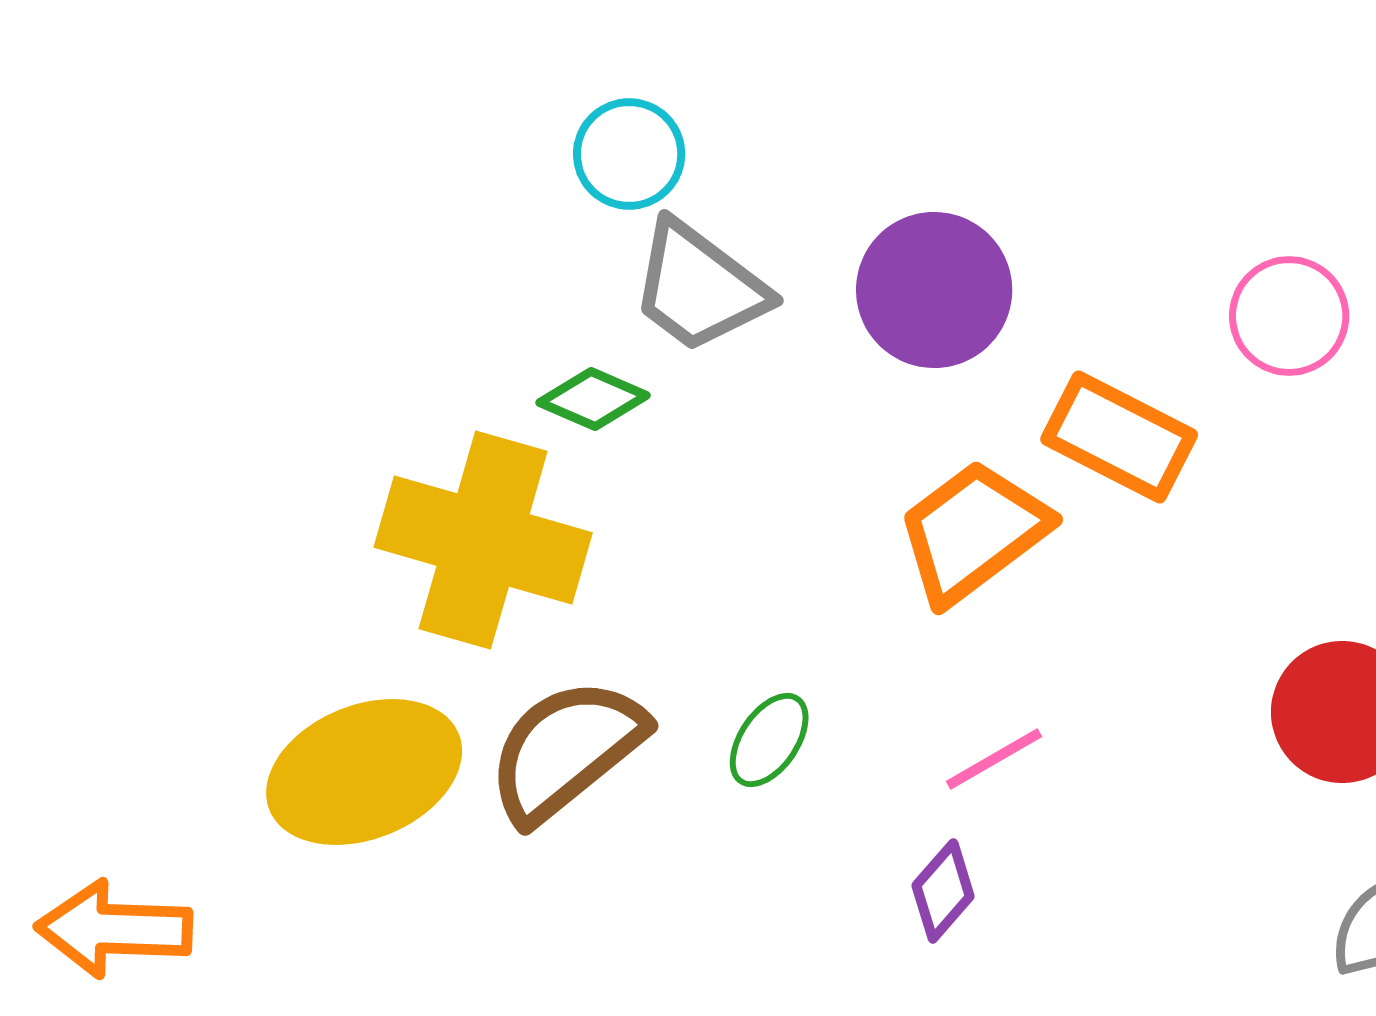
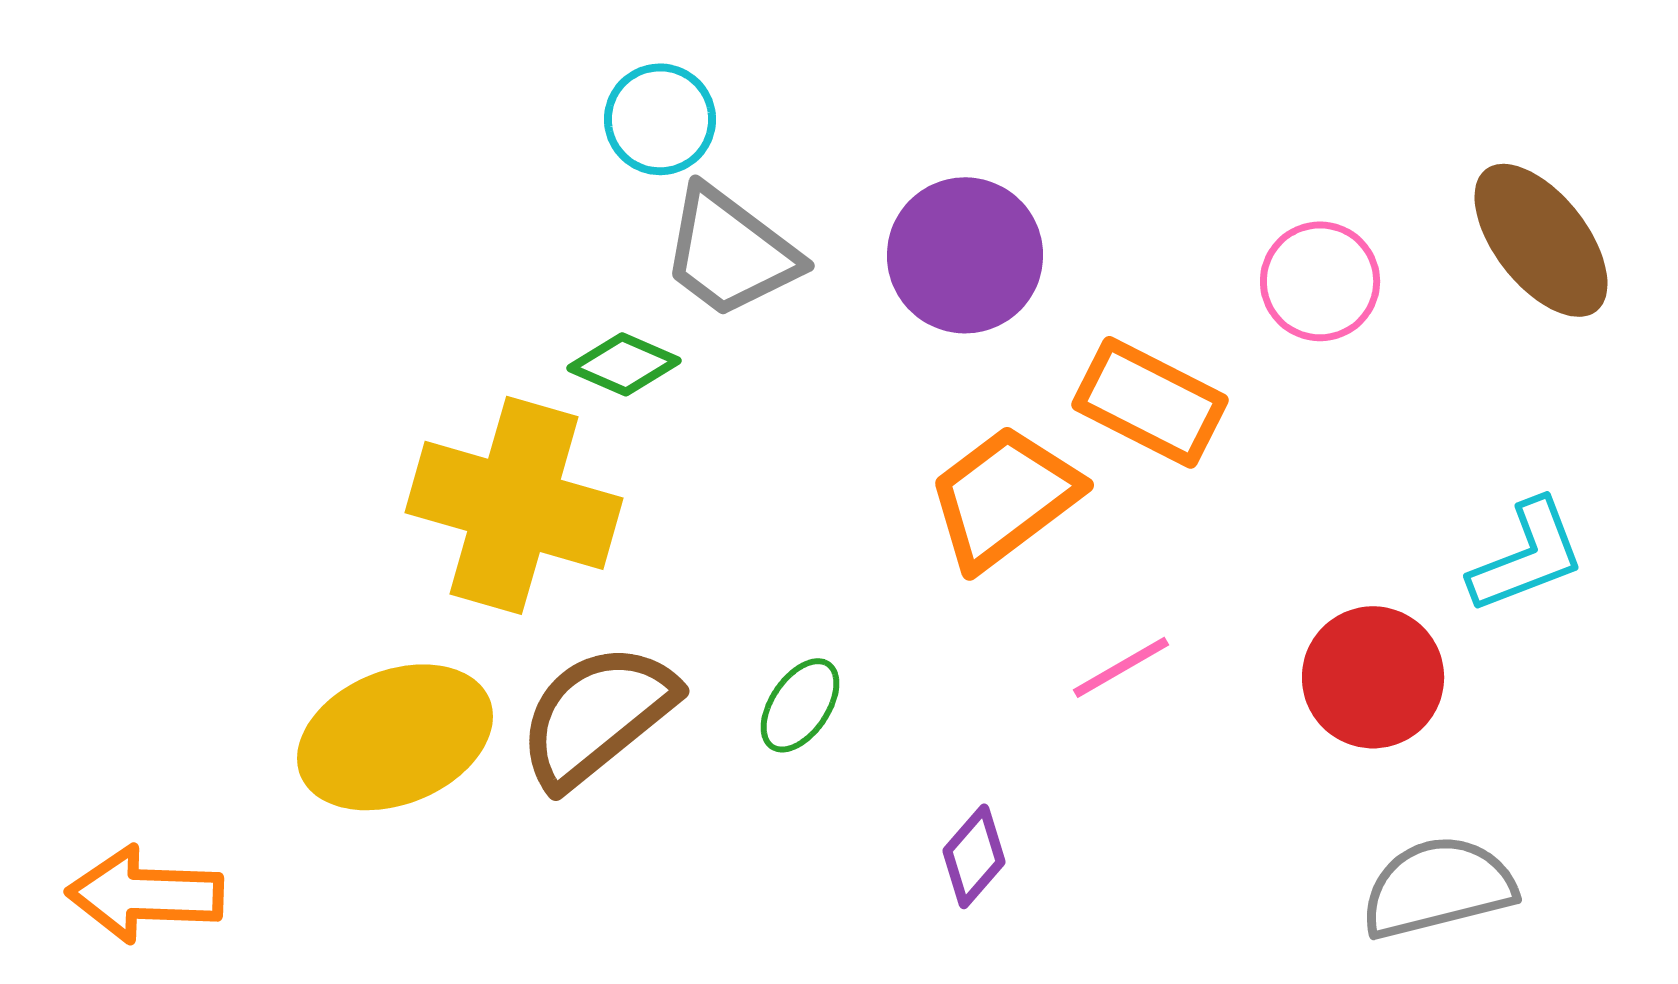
pink line: (994, 759) -> (1121, 667), moved

